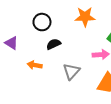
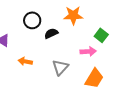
black semicircle: (54, 44) -> (51, 33), moved

